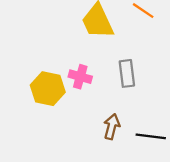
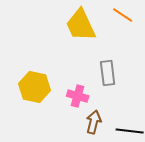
pink cross: (80, 77) -> (78, 96), moved

